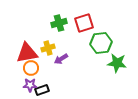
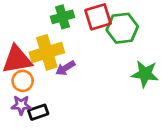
green hexagon: (101, 43) -> (122, 28), moved
yellow cross: (48, 48) -> (47, 52), size x1.6

